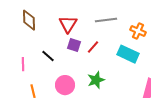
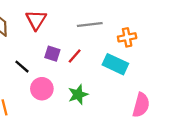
red triangle: (68, 24) -> (36, 20), moved
orange cross: (138, 31) -> (127, 37), turned -35
pink circle: (65, 85) -> (42, 89), moved

